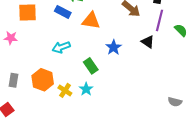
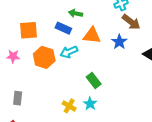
cyan arrow: (61, 47) -> (69, 52), moved
blue star: (114, 47) -> (119, 42), moved
orange hexagon: (43, 80) -> (44, 57), moved

